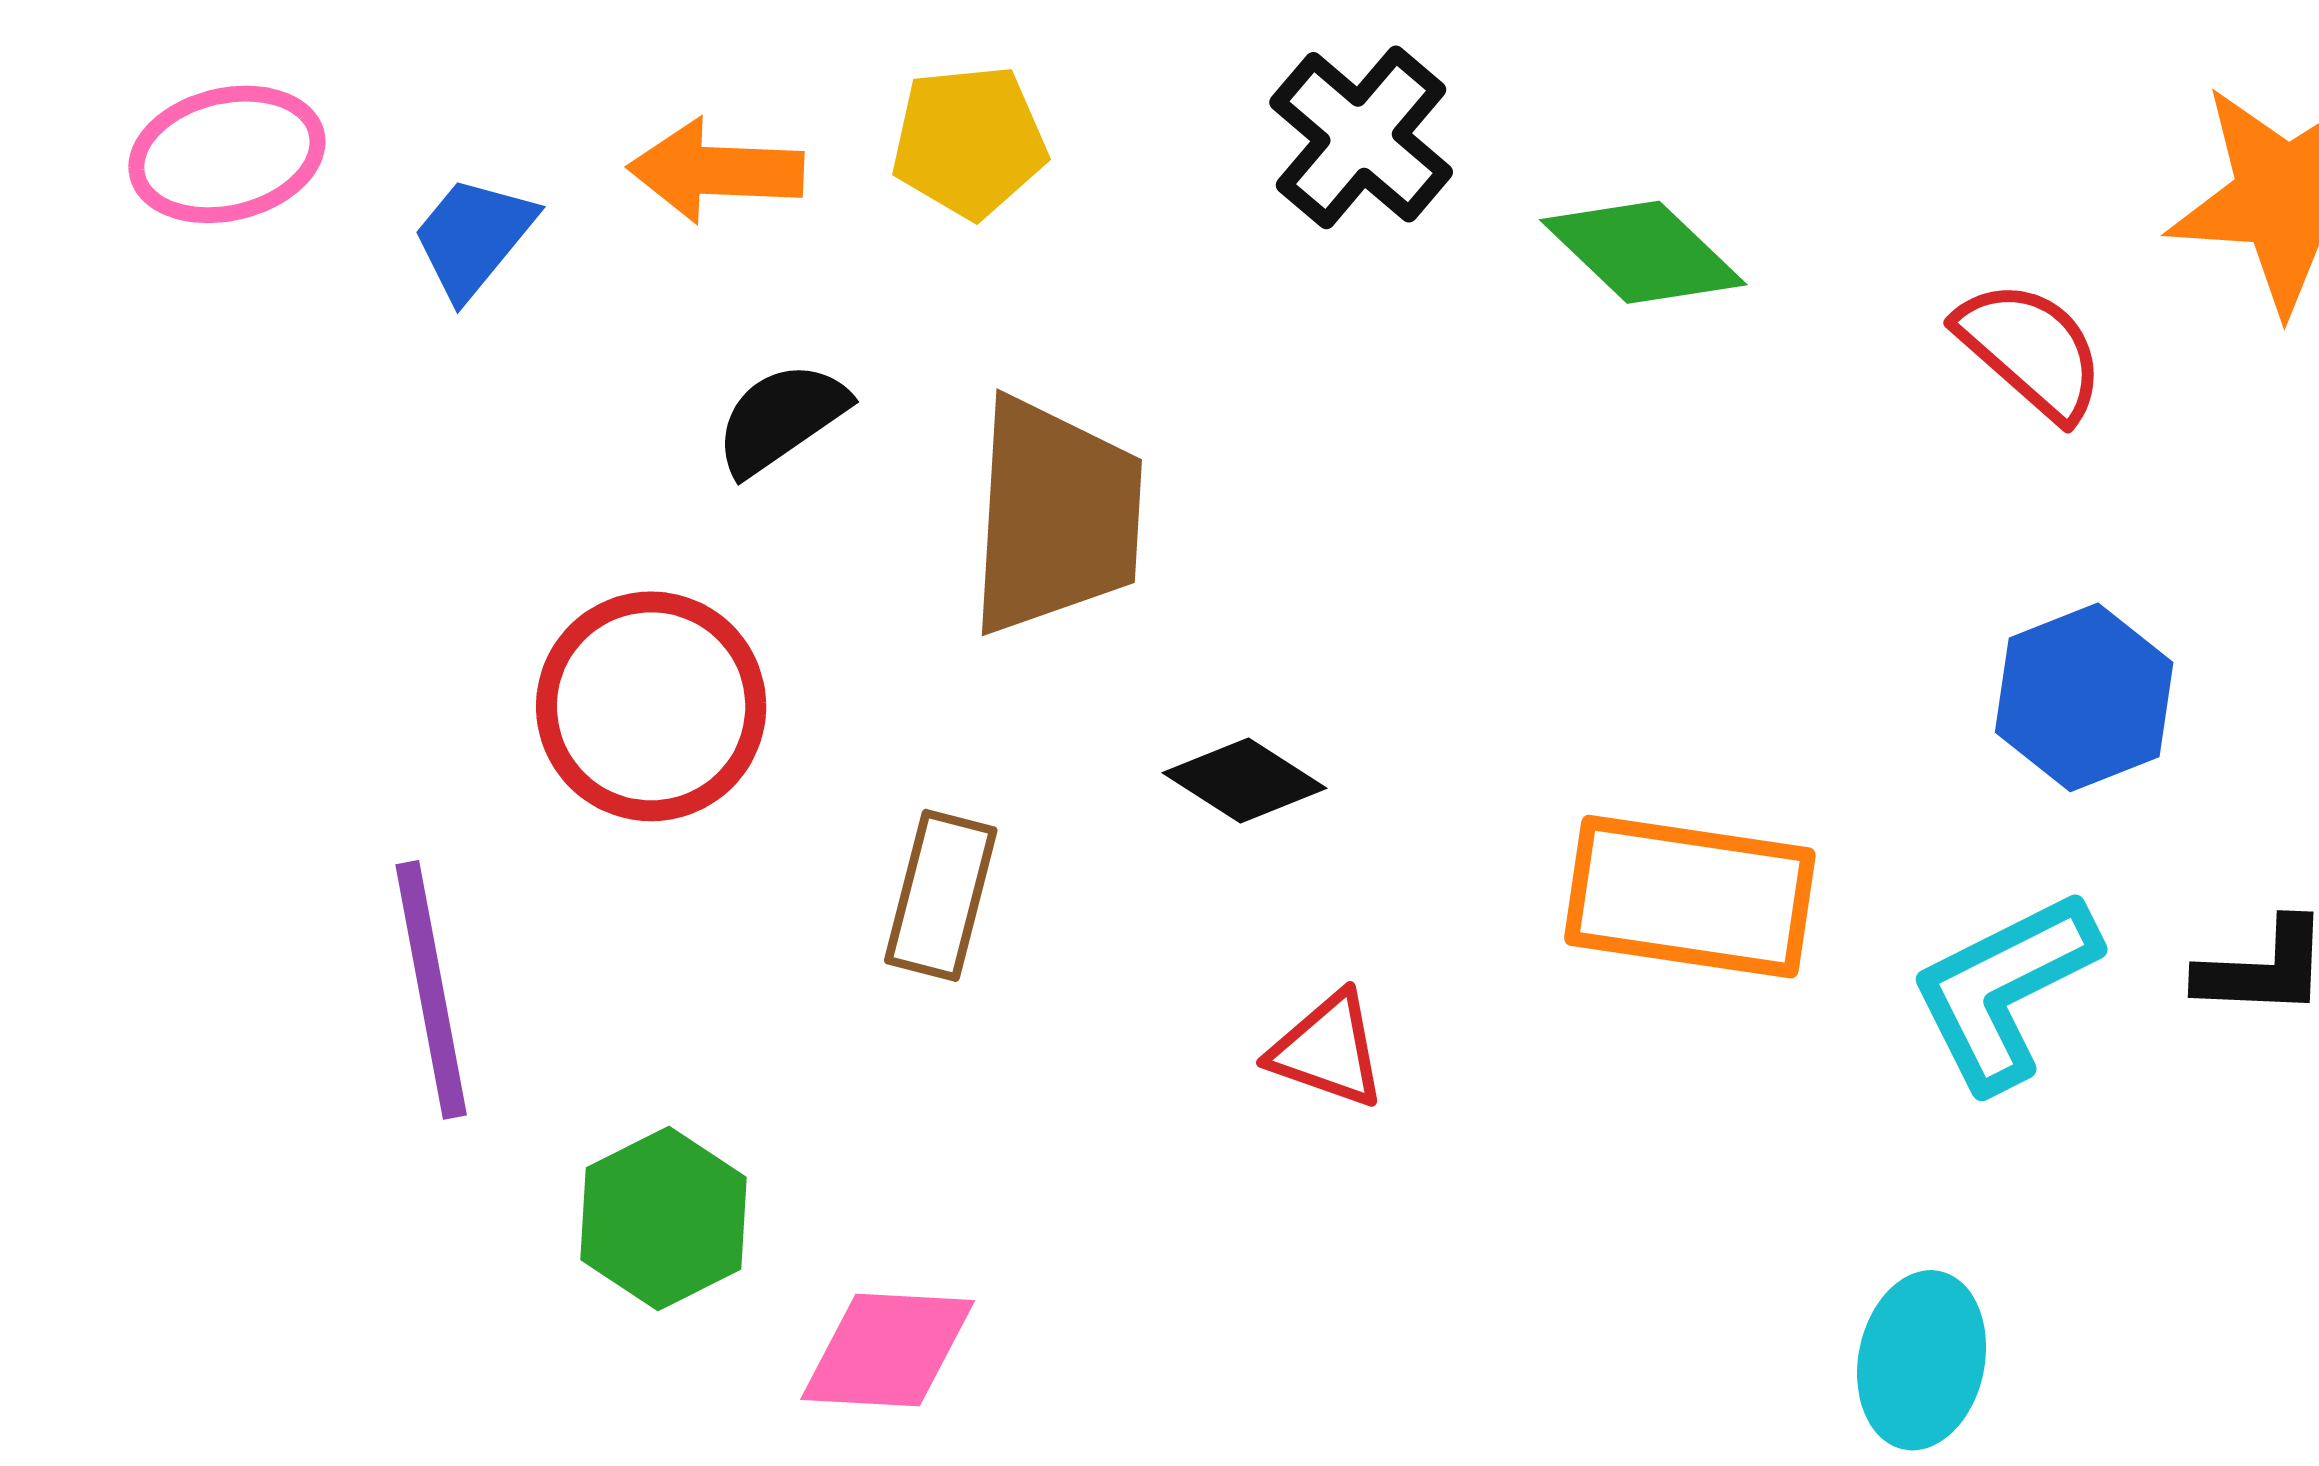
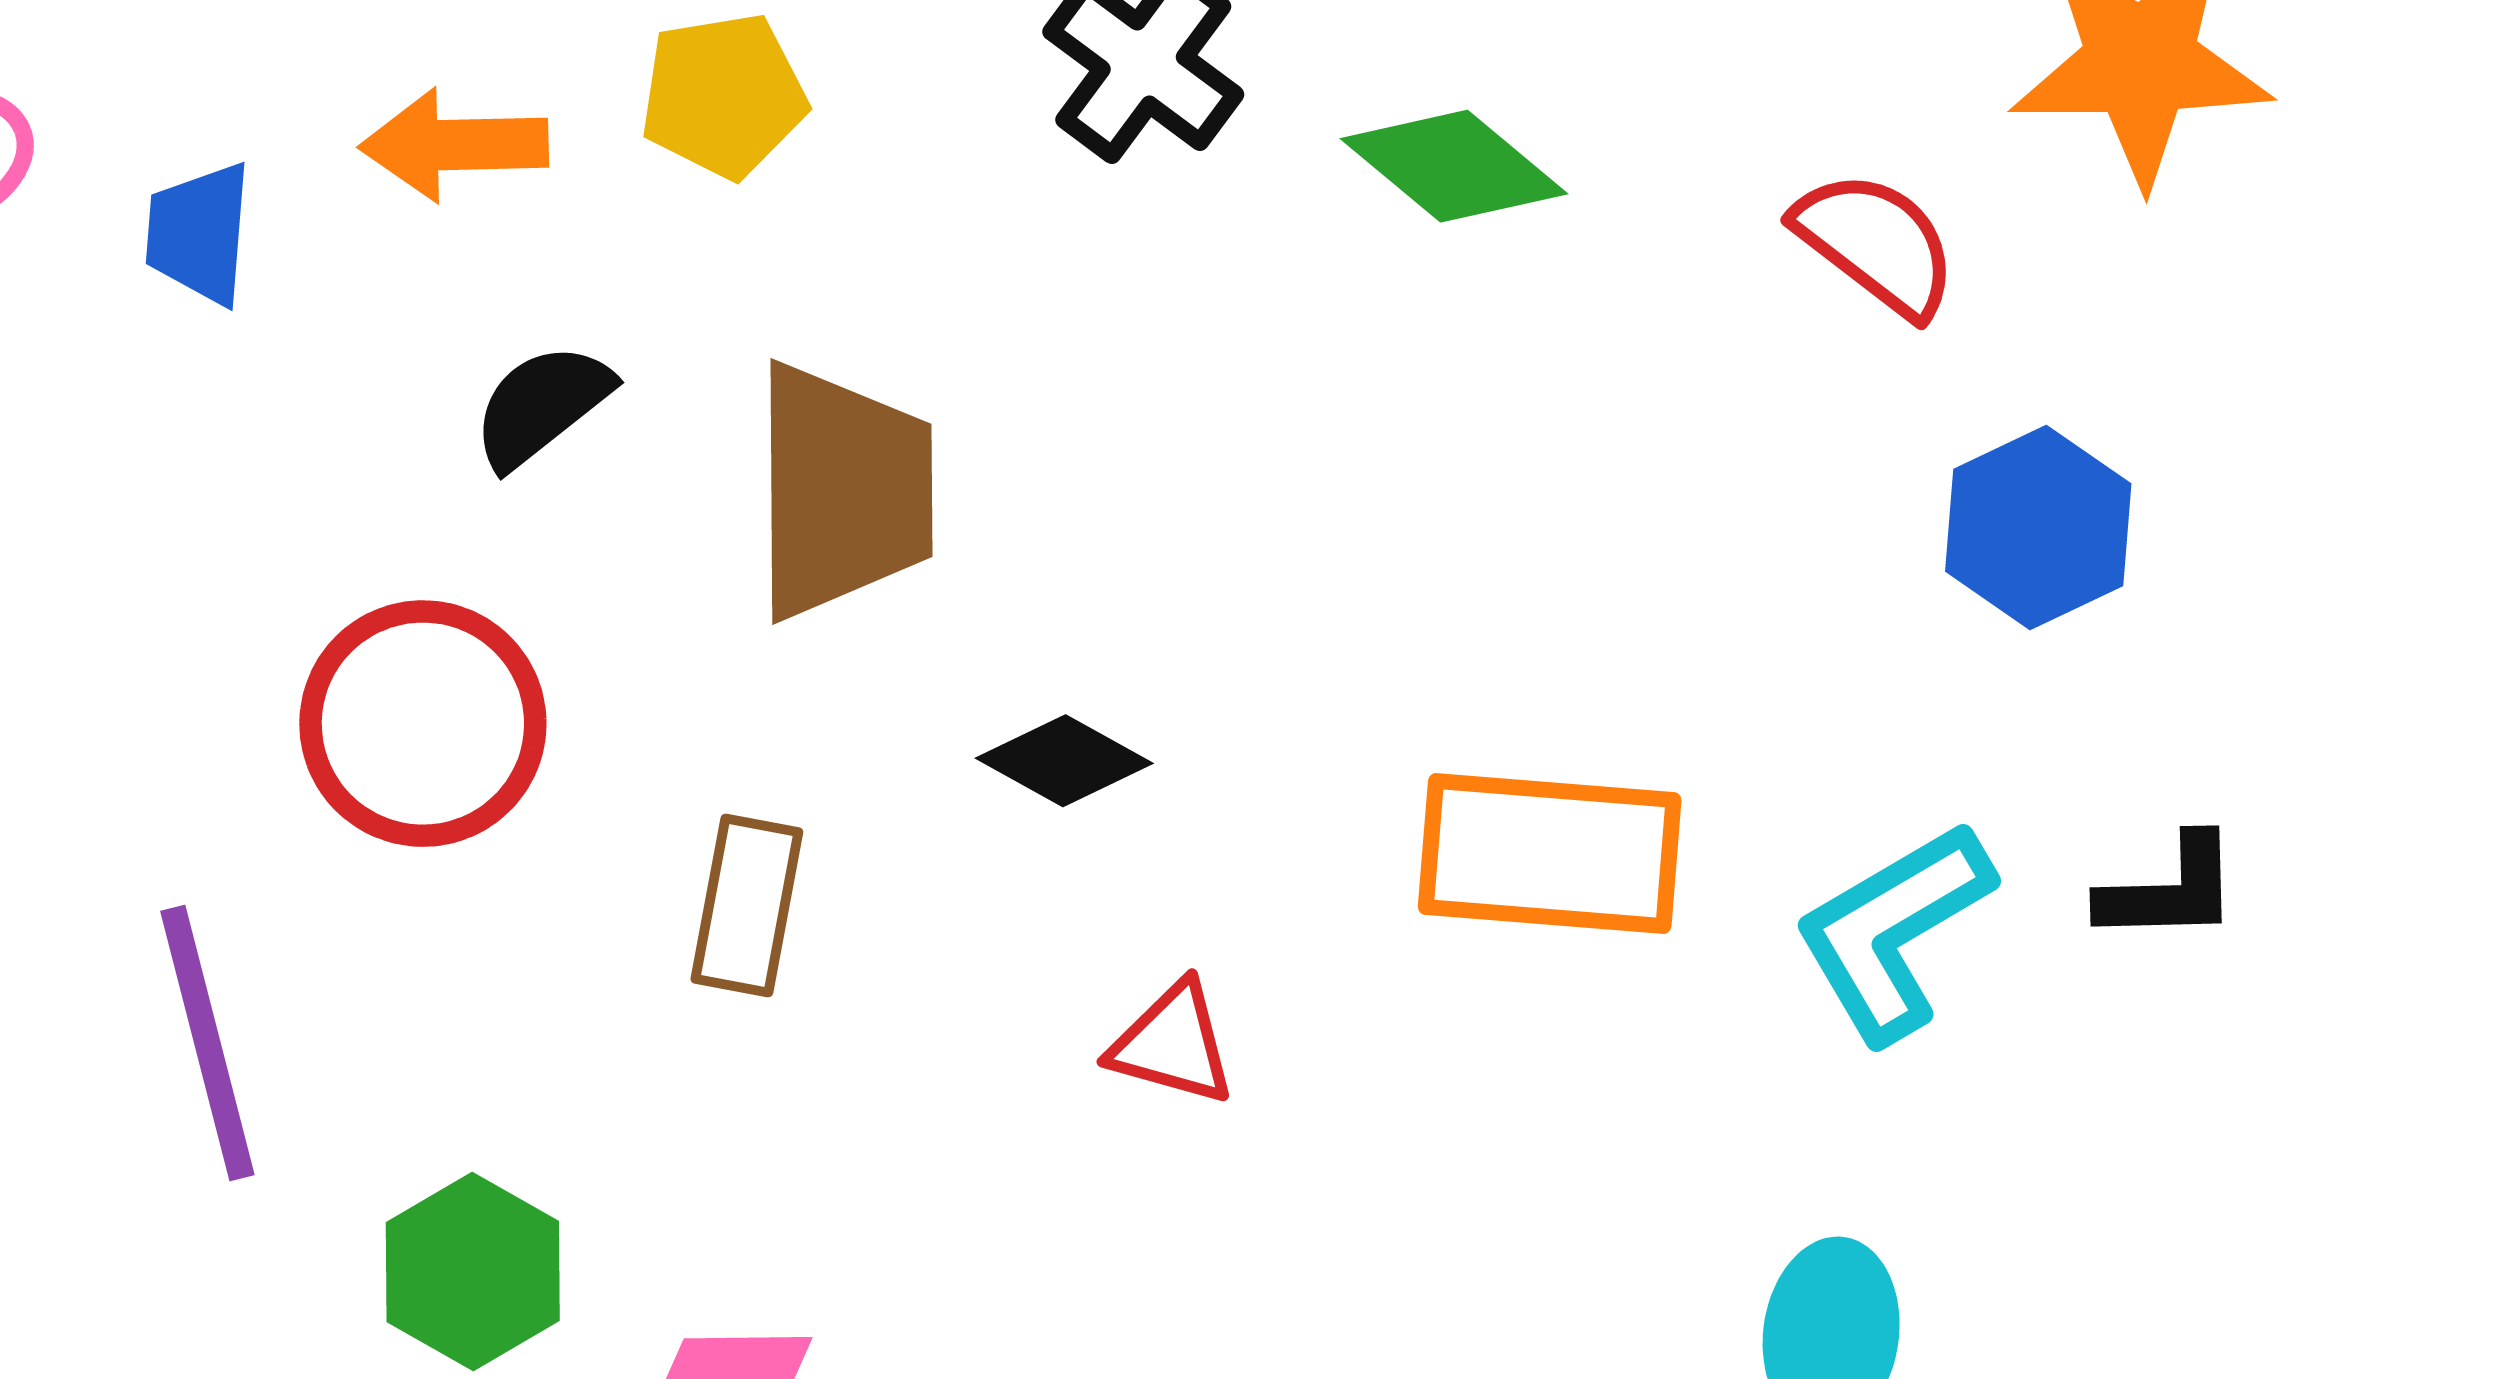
blue trapezoid: (473, 237) -> (199, 233), turned -31
blue hexagon: (2084, 697) -> (2038, 528), moved

